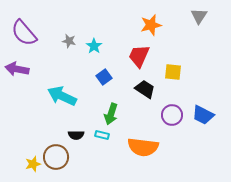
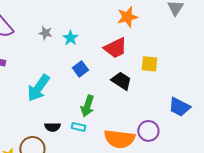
red trapezoid: (139, 56) -> (115, 48), turned -140
cyan arrow: (62, 96) -> (38, 88), turned -80
purple circle: (172, 115) -> (148, 131), moved

